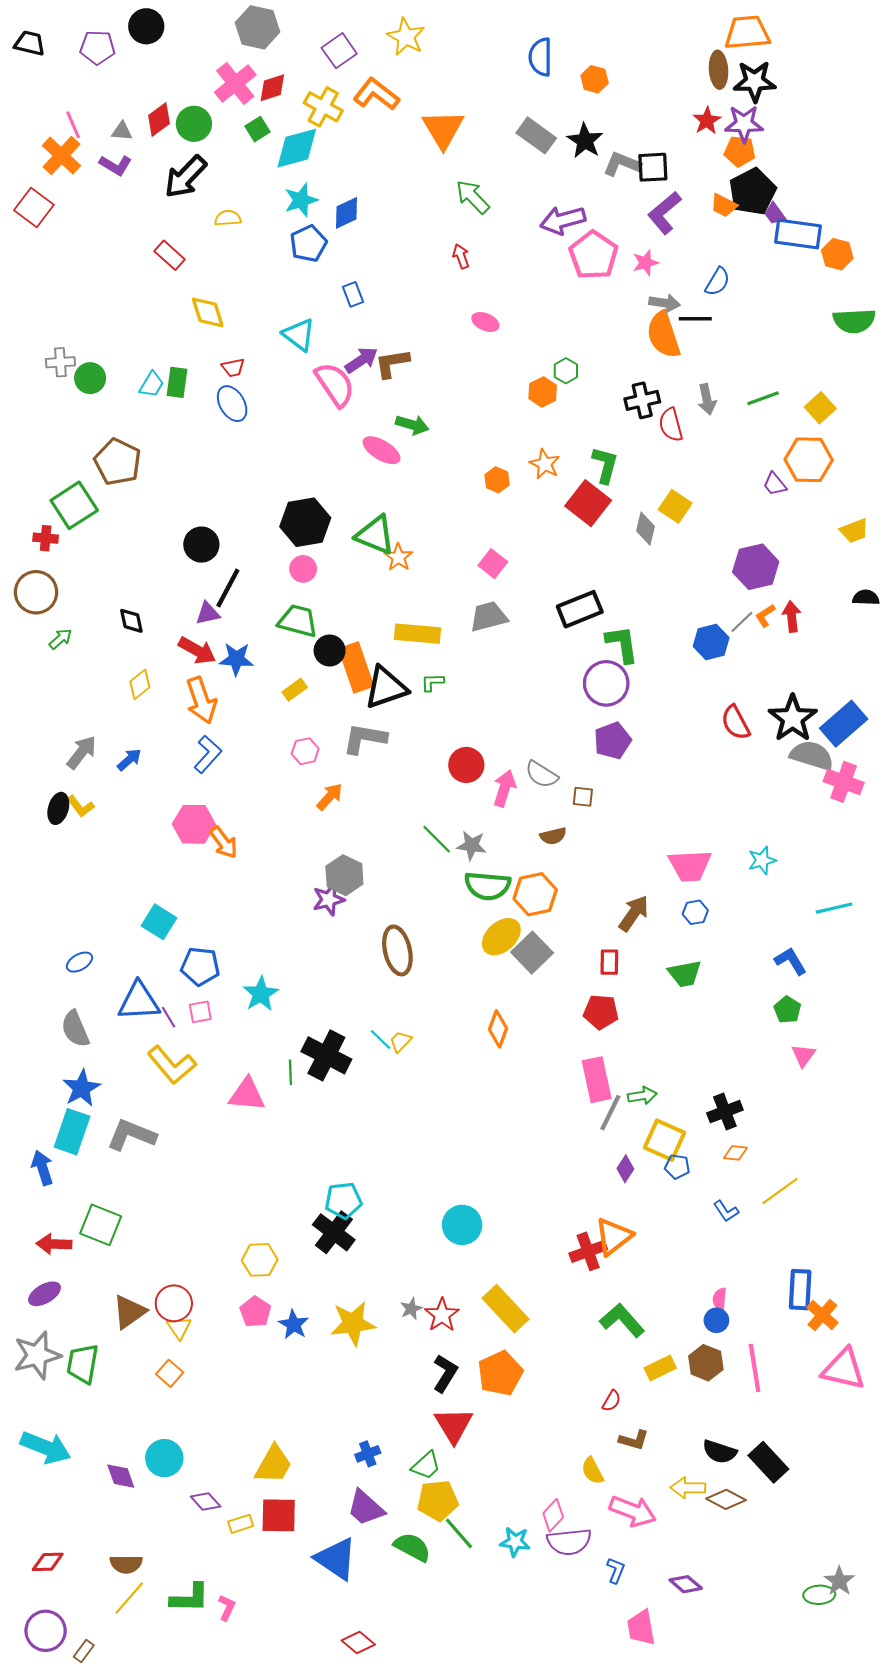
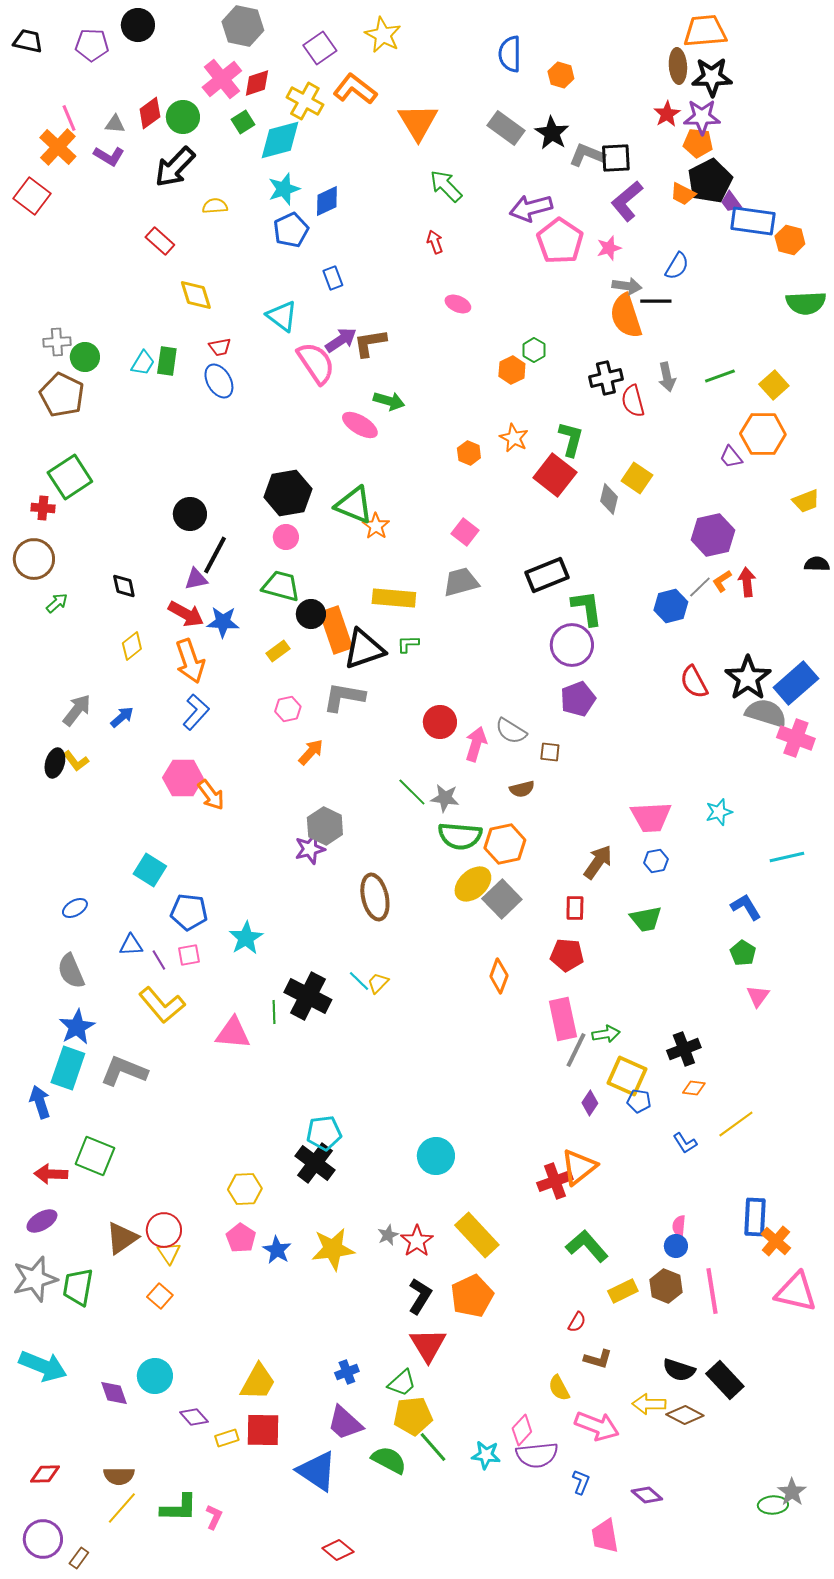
brown pentagon: (118, 462) -> (62, 395), moved
blue triangle: (139, 1001) -> (131, 945), size x0.6
orange diamond: (498, 1029) -> (499, 976), moved

